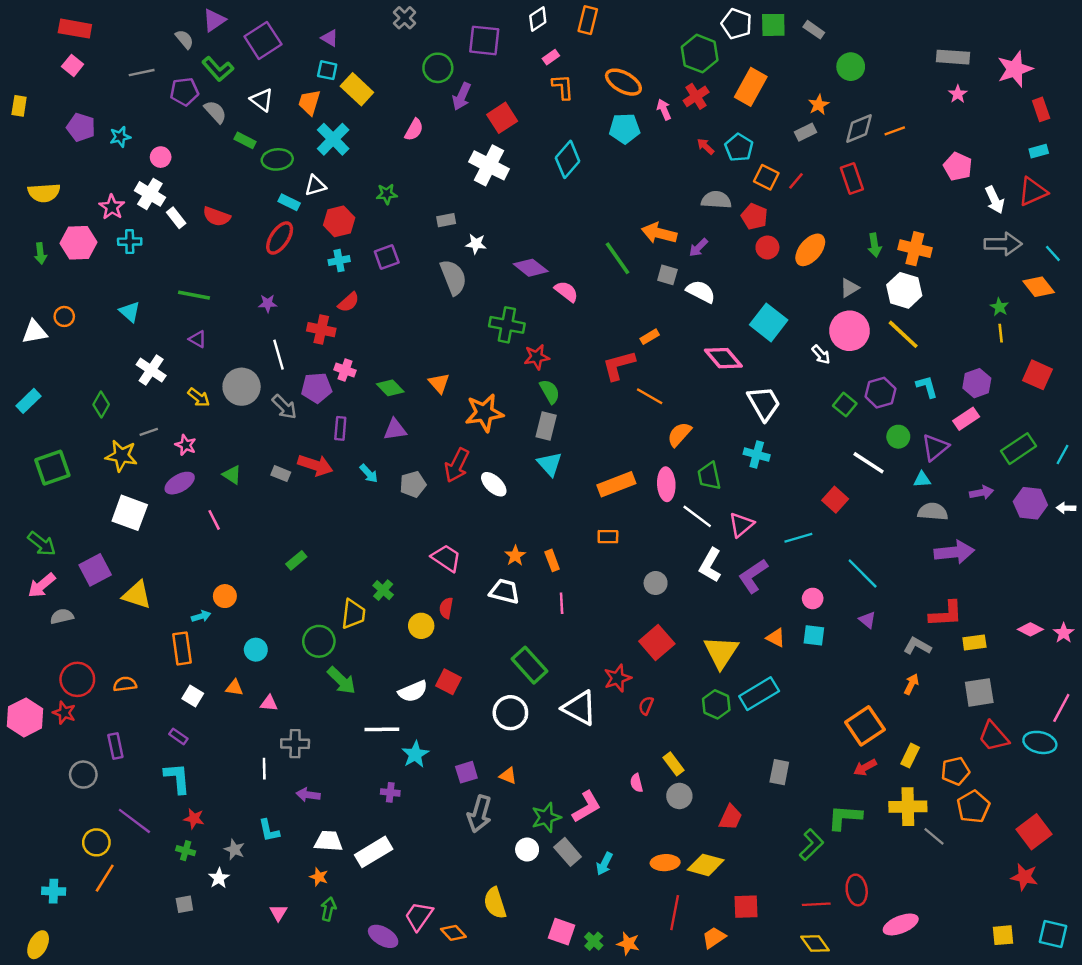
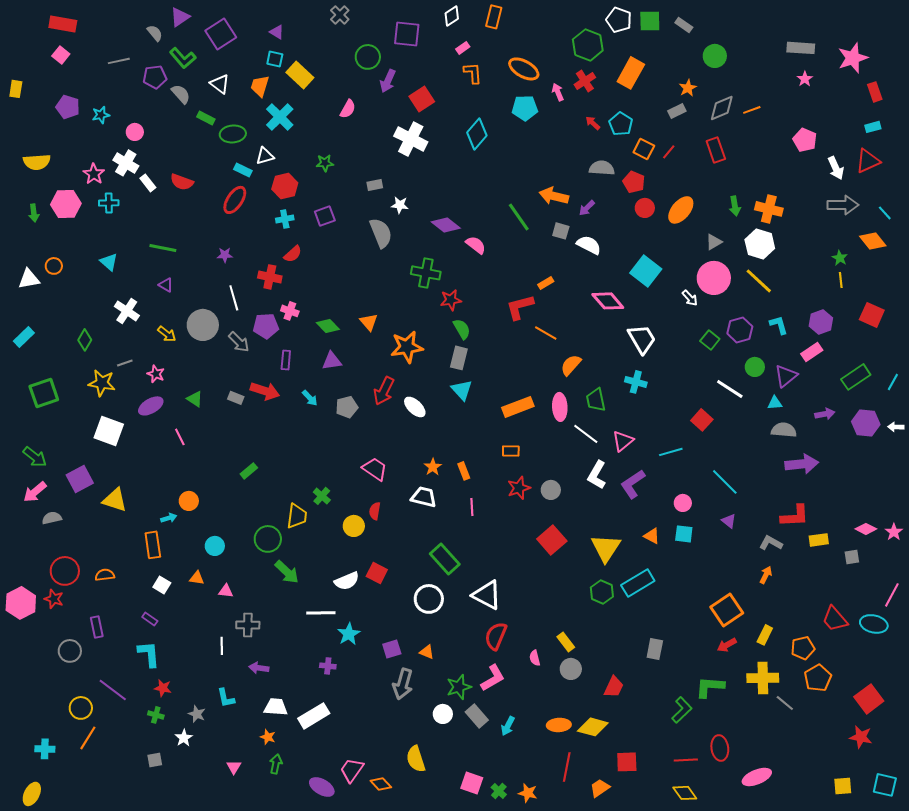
red star: (618, 678) -> (519, 488), moved
gray square: (979, 692) -> (852, 557), moved, size x0.6
red semicircle: (646, 706) -> (496, 636), moved, size x1.8

